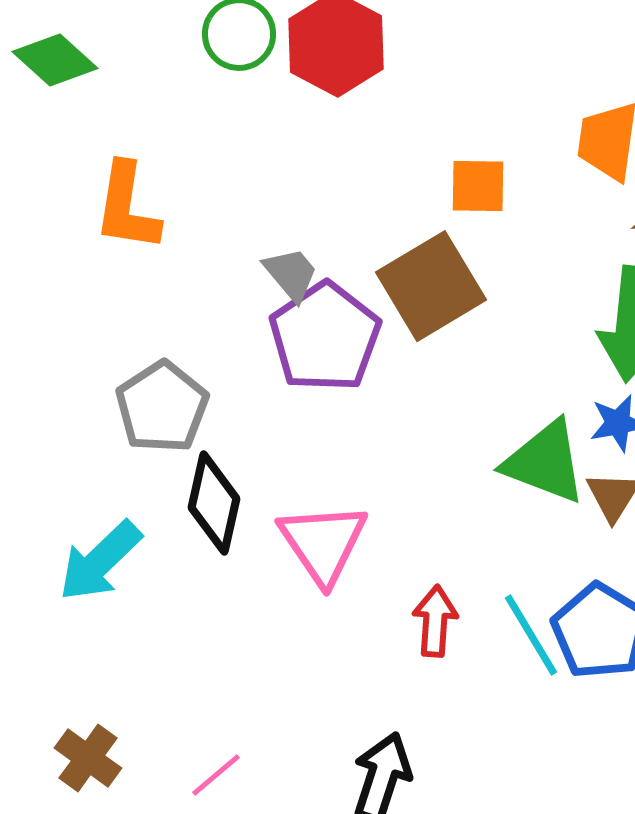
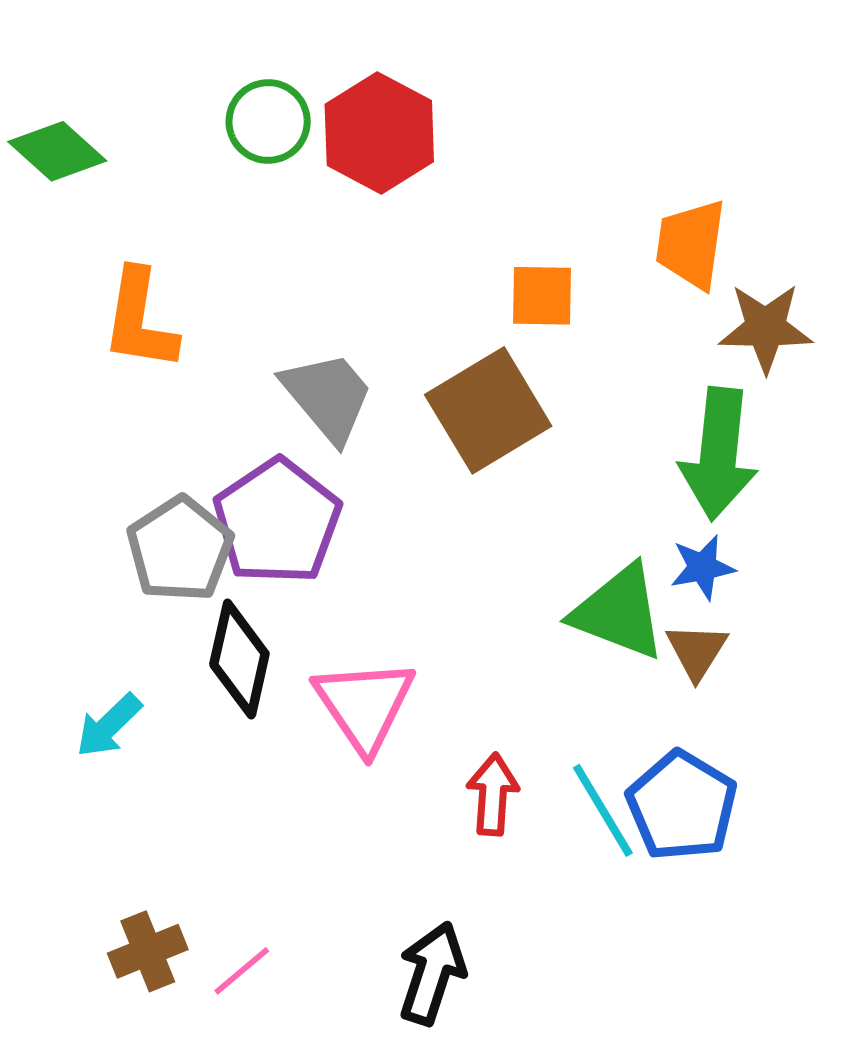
gray trapezoid: (291, 274) -> (328, 397), size x1.5
purple pentagon: (325, 337) -> (277, 522), moved
cyan arrow: (100, 561) -> (109, 726), size x0.7
brown cross: (88, 758) -> (148, 951), moved, turned 32

